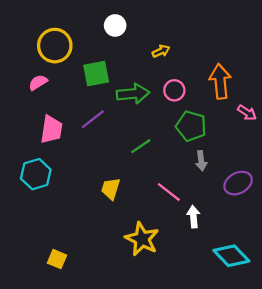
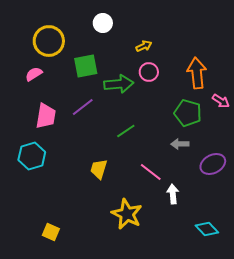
pink circle: (174, 90) -> (149, 72), moved
green pentagon: (191, 126) -> (188, 113), moved
gray arrow: (201, 161) -> (180, 144), turned 96
cyan diamond: (231, 256) -> (207, 229), size x0.7

